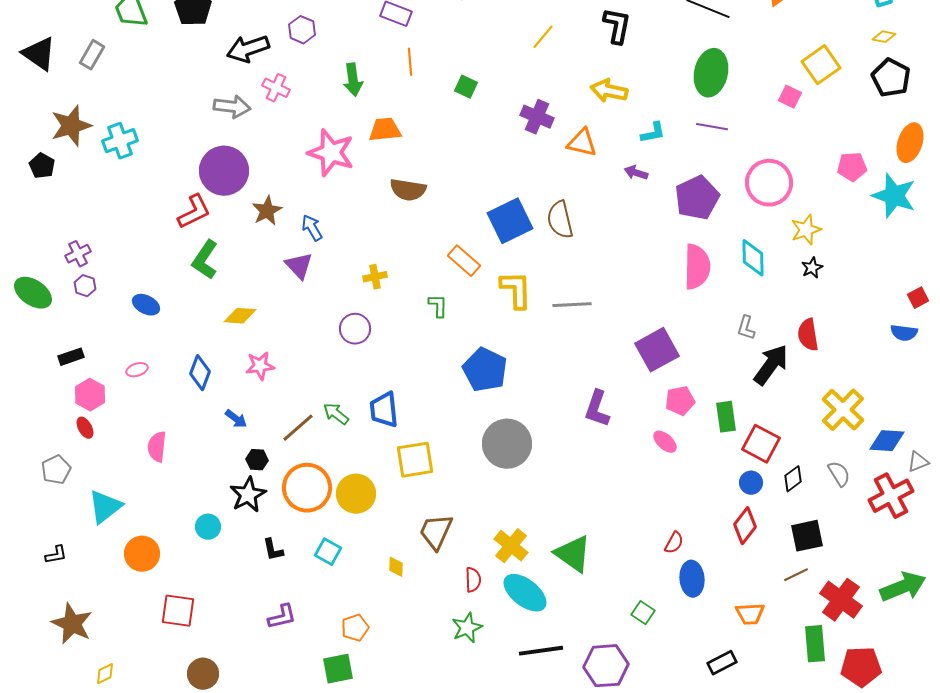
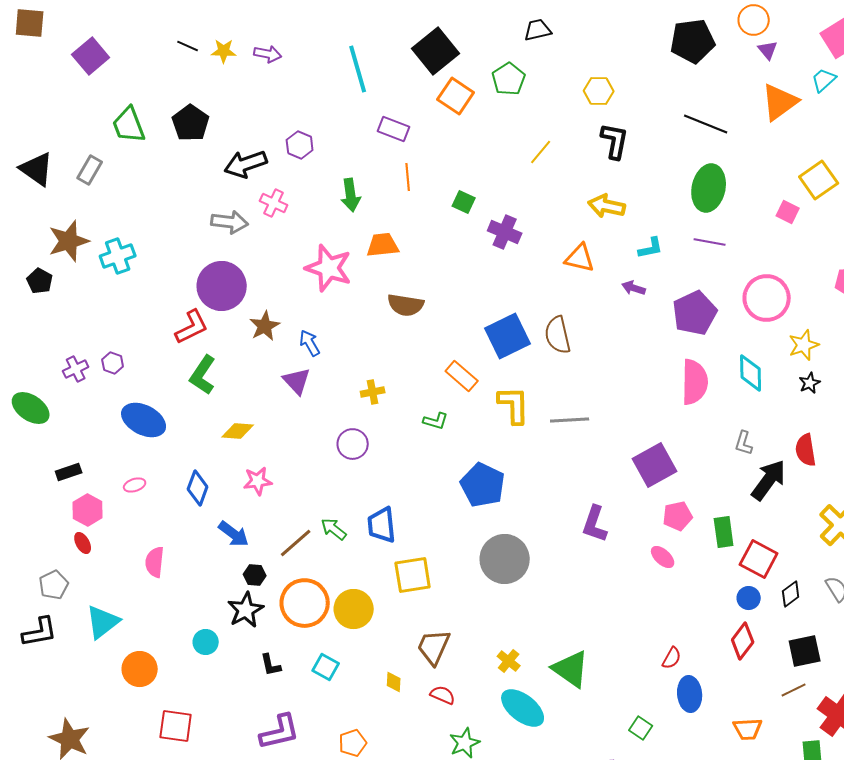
purple cross: (537, 117) -> (505, 232), moved
purple hexagon: (85, 286) -> (113, 363), moved
blue ellipse: (146, 305) -> (144, 420), size x1.6
green L-shape: (438, 306) -> (436, 421), turned 105
blue arrow: (236, 419) -> (234, 534), size x1.4
yellow cross: (511, 546) -> (509, 661), size x0.7
black L-shape: (56, 555) -> (40, 632), moved, size x1.6
red semicircle: (473, 580) -> (443, 695), moved, turned -65
purple L-shape: (282, 617) -> (280, 732), size x1.4

